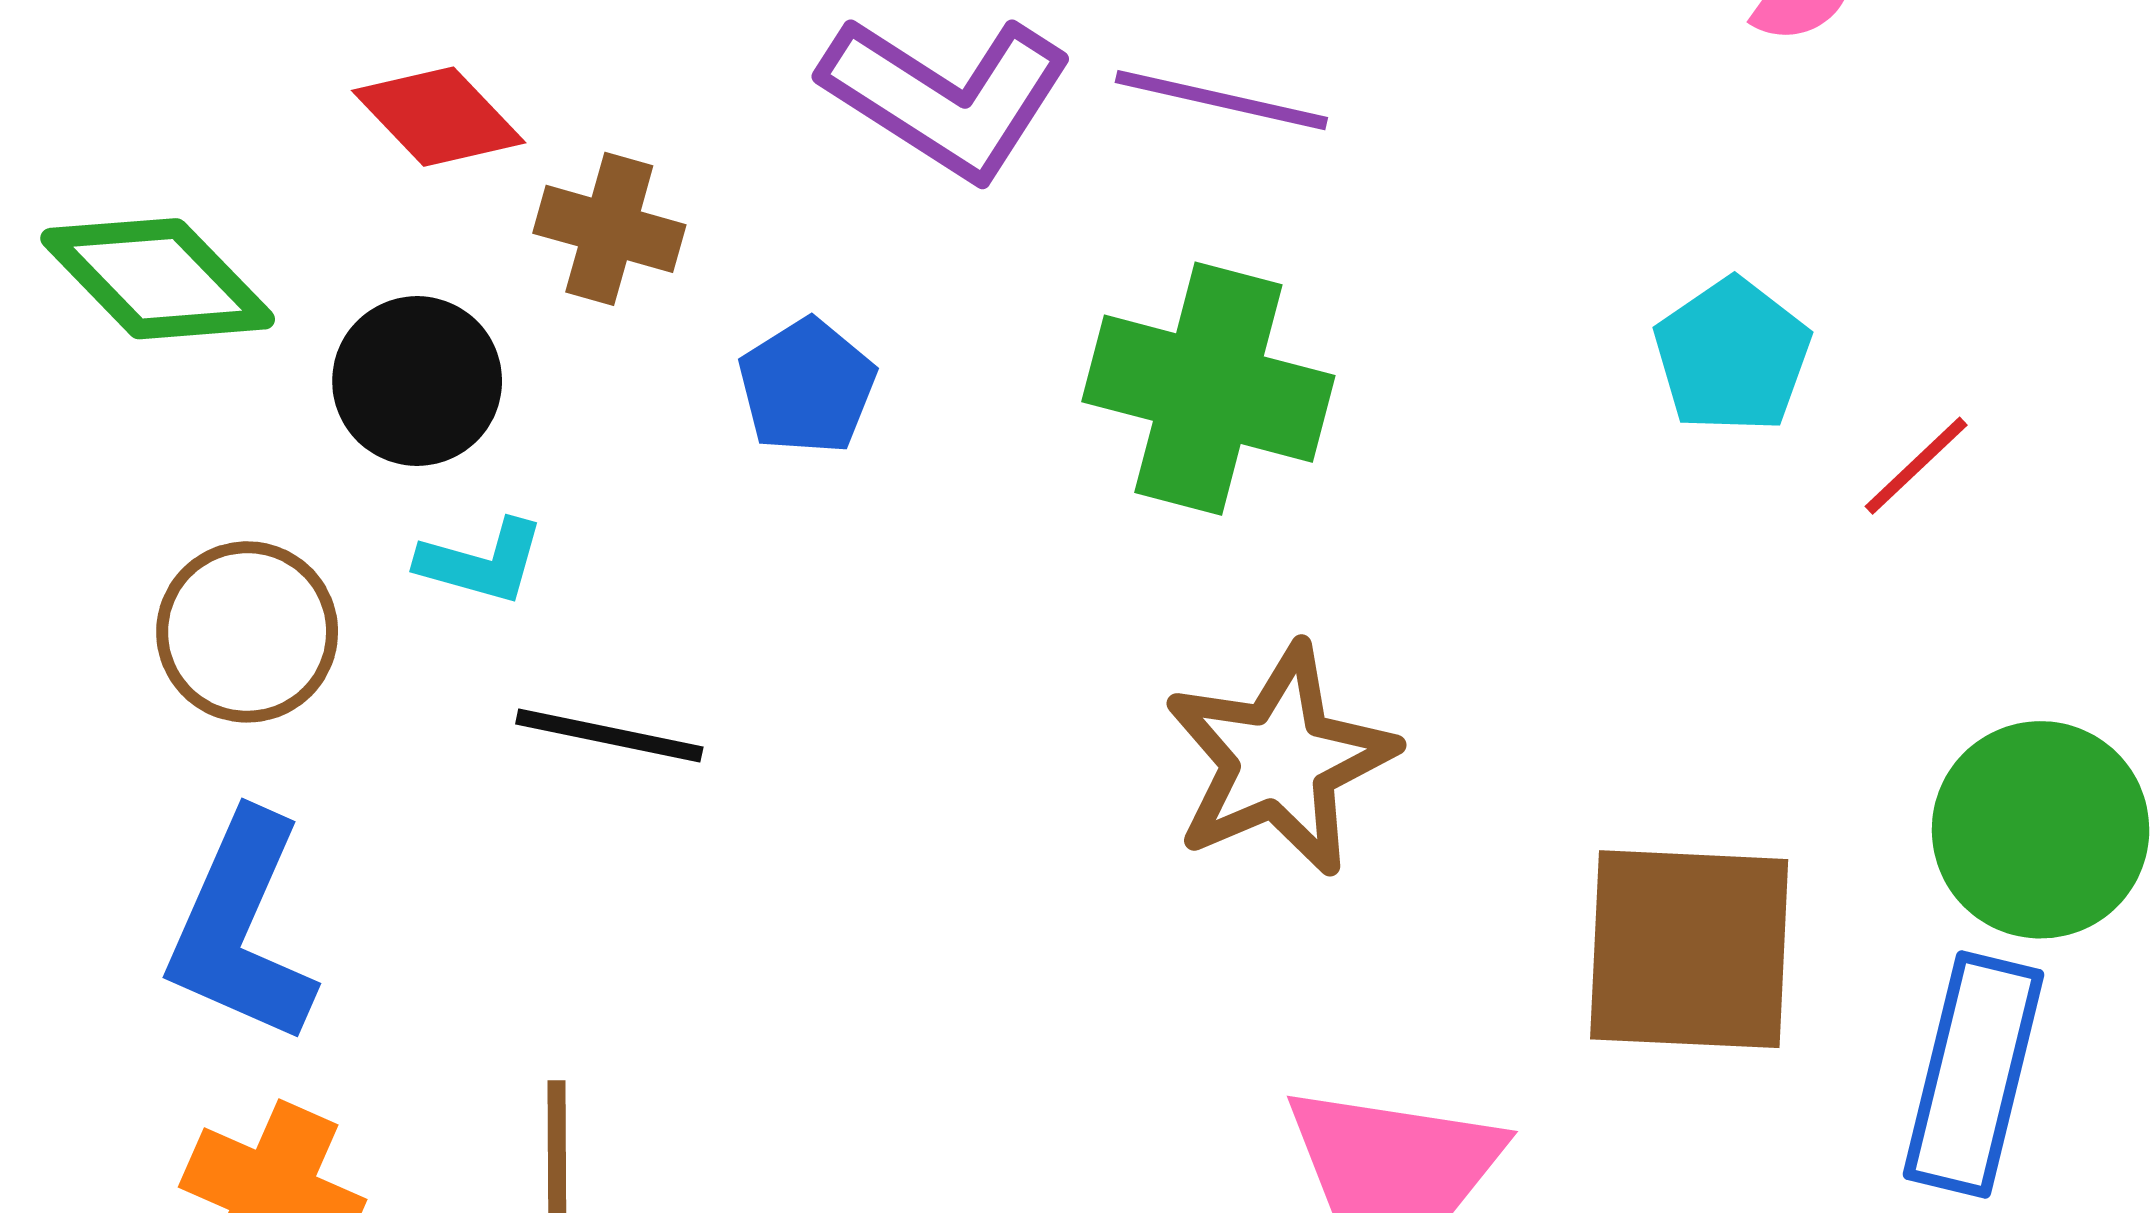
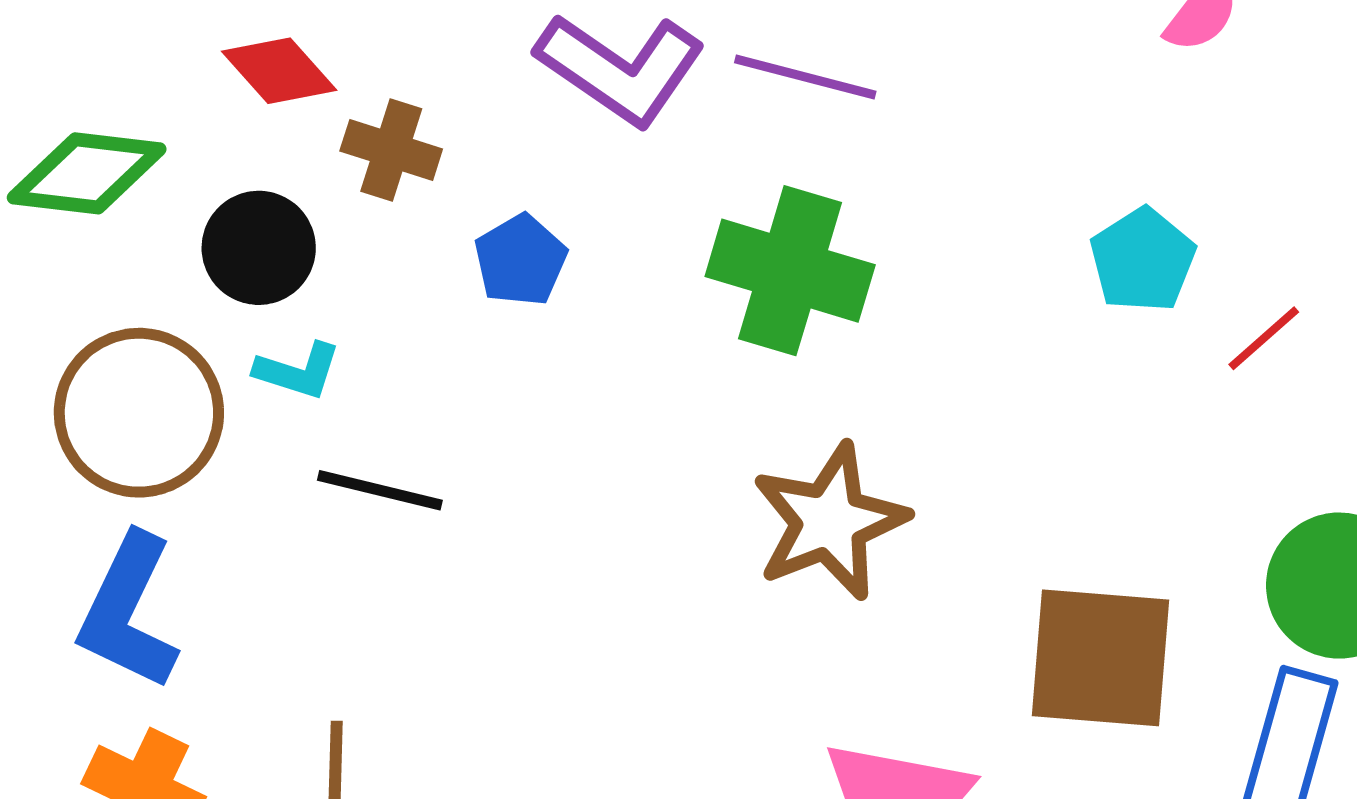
green diamond: (158, 279) -> (87, 173), turned -41
brown circle: (247, 632) -> (139, 413), size x1.4

